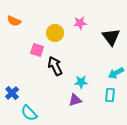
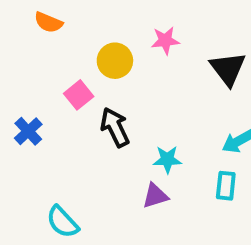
orange semicircle: (14, 21) -> (48, 22), moved
pink square: (37, 50) -> (79, 95), turned 32
blue cross: (12, 93) -> (28, 131), moved

